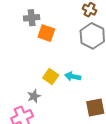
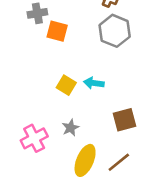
gray star: (34, 96) -> (71, 128), moved

